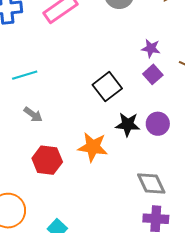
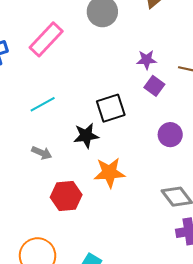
cyan line: (25, 75) -> (43, 104), moved
black square: (107, 87) -> (111, 108), turned 32
black star: (128, 124) -> (86, 136), moved

